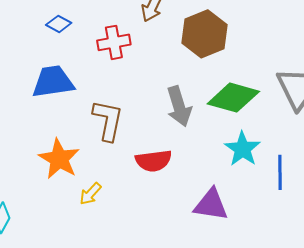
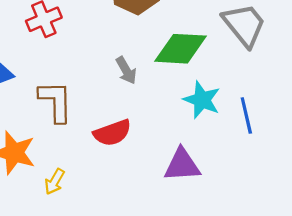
gray arrow: (179, 106) -> (126, 70), size x0.7

